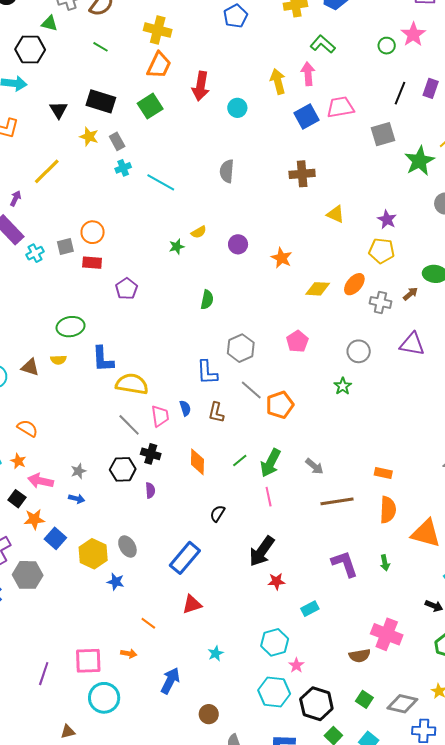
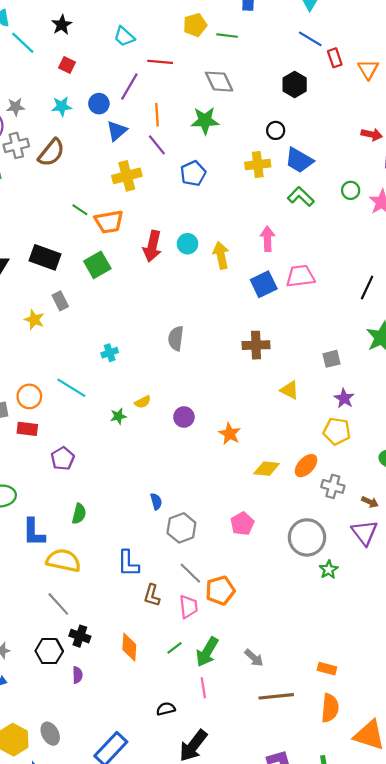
yellow cross: (158, 30) -> (127, 176), moved, turned -32
green L-shape: (323, 44) -> (301, 197), moved
green circle: (387, 46) -> (351, 190), moved
green line: (101, 47) -> (80, 210), moved
orange trapezoid: (159, 65) -> (109, 222), turned 52
yellow arrow: (278, 81) -> (221, 255), moved
black line: (400, 93) -> (367, 287), moved
cyan circle: (237, 108) -> (188, 244), moved
gray square: (383, 134) -> (331, 359), moved, size x0.7
yellow star: (89, 137) -> (34, 320), moved
cyan cross: (123, 168) -> (110, 353), moved
cyan line: (161, 182) -> (71, 388), moved
brown arrow: (410, 294) -> (370, 502), moved, turned 63
green semicircle: (207, 300) -> (79, 514), moved
purple triangle: (412, 344) -> (364, 533), turned 40
gray circle: (359, 351) -> (307, 537), size x1.5
blue L-shape: (207, 372) -> (128, 563), moved
green star: (343, 386) -> (329, 570), moved
blue semicircle: (185, 408) -> (156, 501), moved
pink trapezoid: (160, 416) -> (188, 607), moved
black semicircle: (217, 514) -> (166, 709), moved, turned 42

